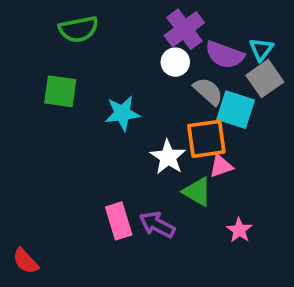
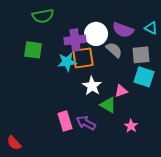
purple cross: (184, 29) -> (75, 40), moved, turned 30
cyan triangle: (261, 49) -> (151, 28), moved, turned -40
white circle: (175, 62) -> (96, 34), size x1.5
gray square: (265, 79) -> (141, 55), moved, turned 30
cyan square: (236, 110) -> (144, 77), moved
orange square: (206, 139) -> (83, 58), moved

